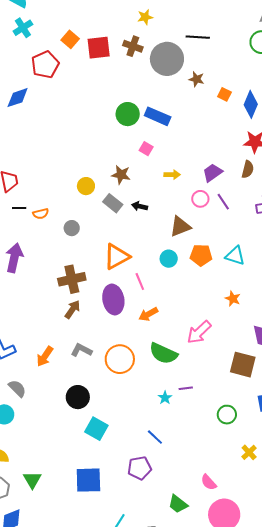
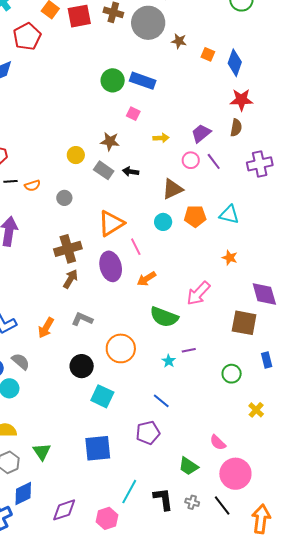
orange circle: (120, 359) -> (121, 348), moved

